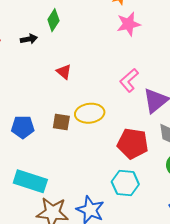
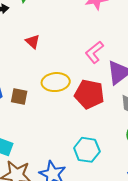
brown square: (61, 122) -> (19, 96), moved
red pentagon: (133, 144) -> (89, 94), moved

